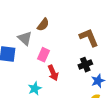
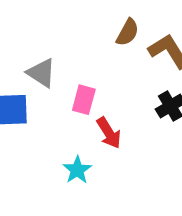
brown semicircle: (43, 25) -> (128, 32), moved

